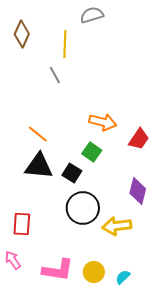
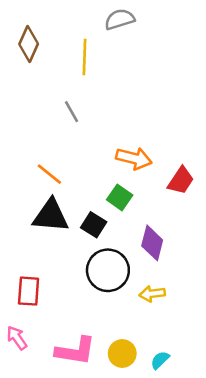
gray line: (55, 75) -> (72, 112), moved
purple diamond: (138, 191) -> (152, 243), moved
yellow arrow: (117, 226) -> (152, 294), size x0.7

